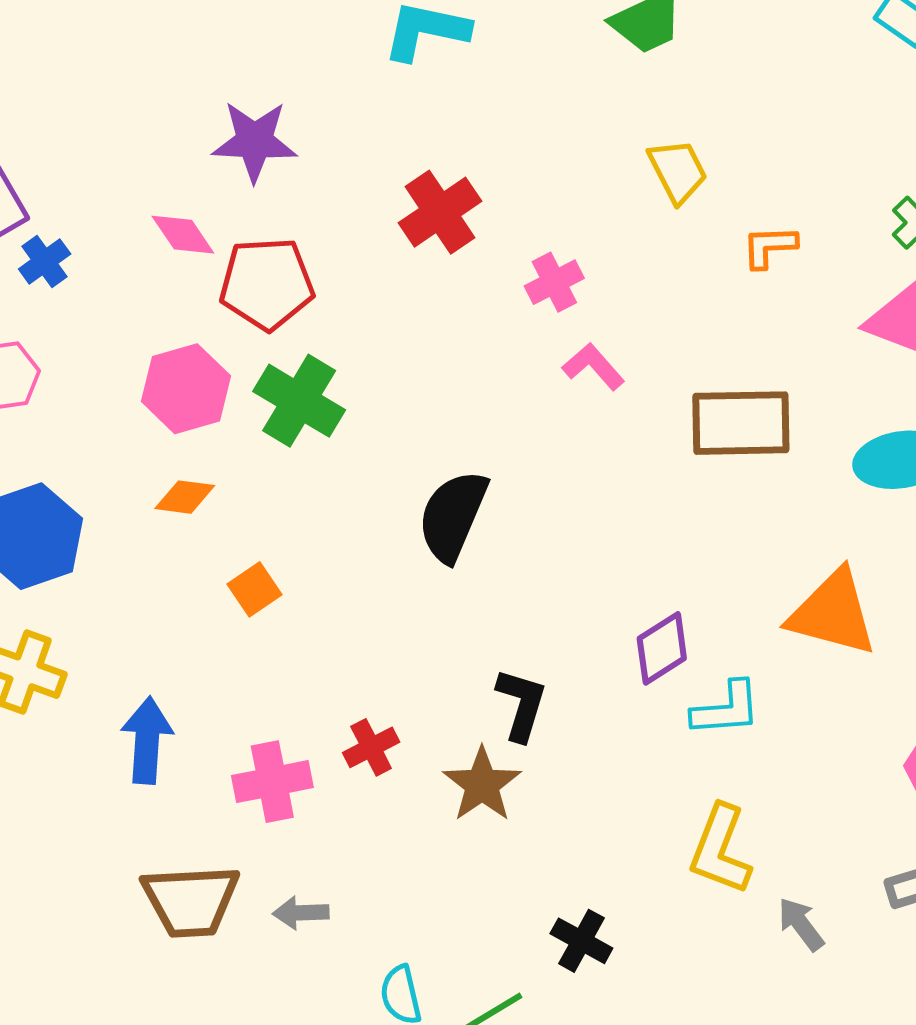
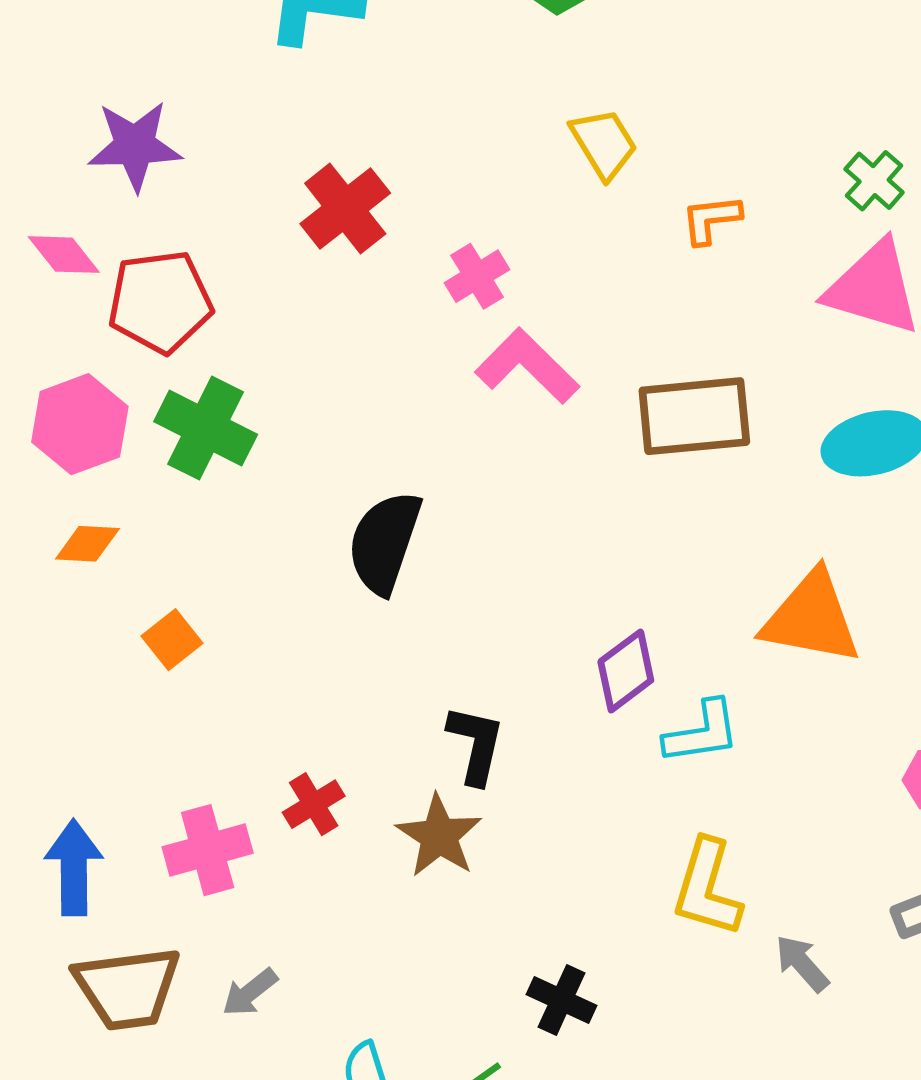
pink L-shape: (593, 367) -> (527, 366), size x1.5
blue arrow: (147, 740) -> (74, 868), moved
gray arrow: (301, 913) -> (250, 992), turned -32

